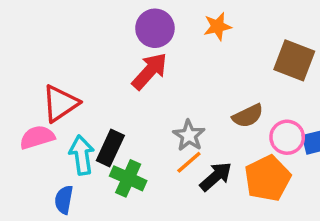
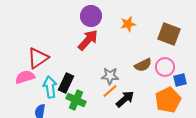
orange star: (217, 26) -> (128, 24), moved
gray star: (189, 135) -> (110, 76), turned -30
pink circle: (287, 137) -> (165, 67), moved
orange pentagon: (267, 178) -> (168, 100), moved

